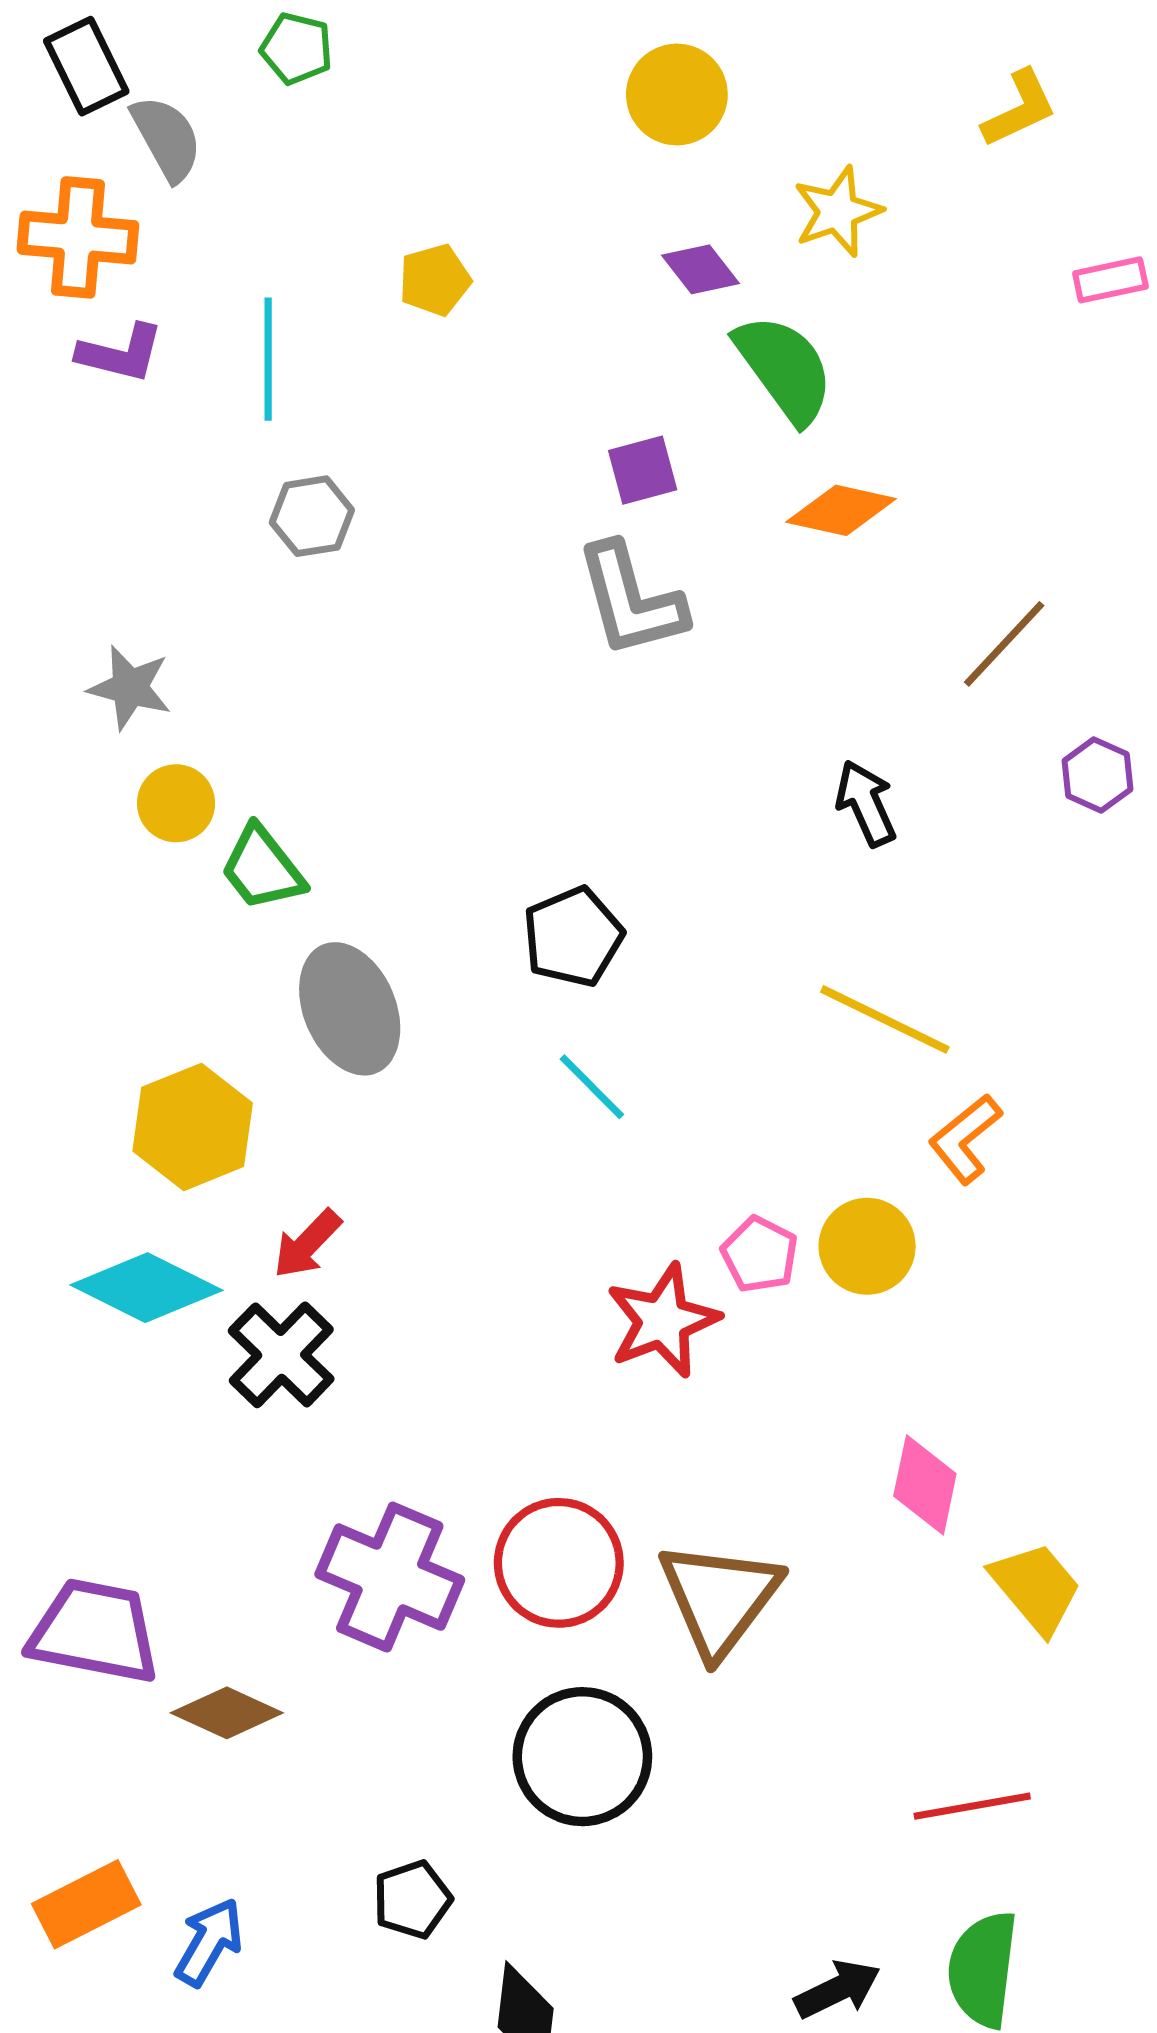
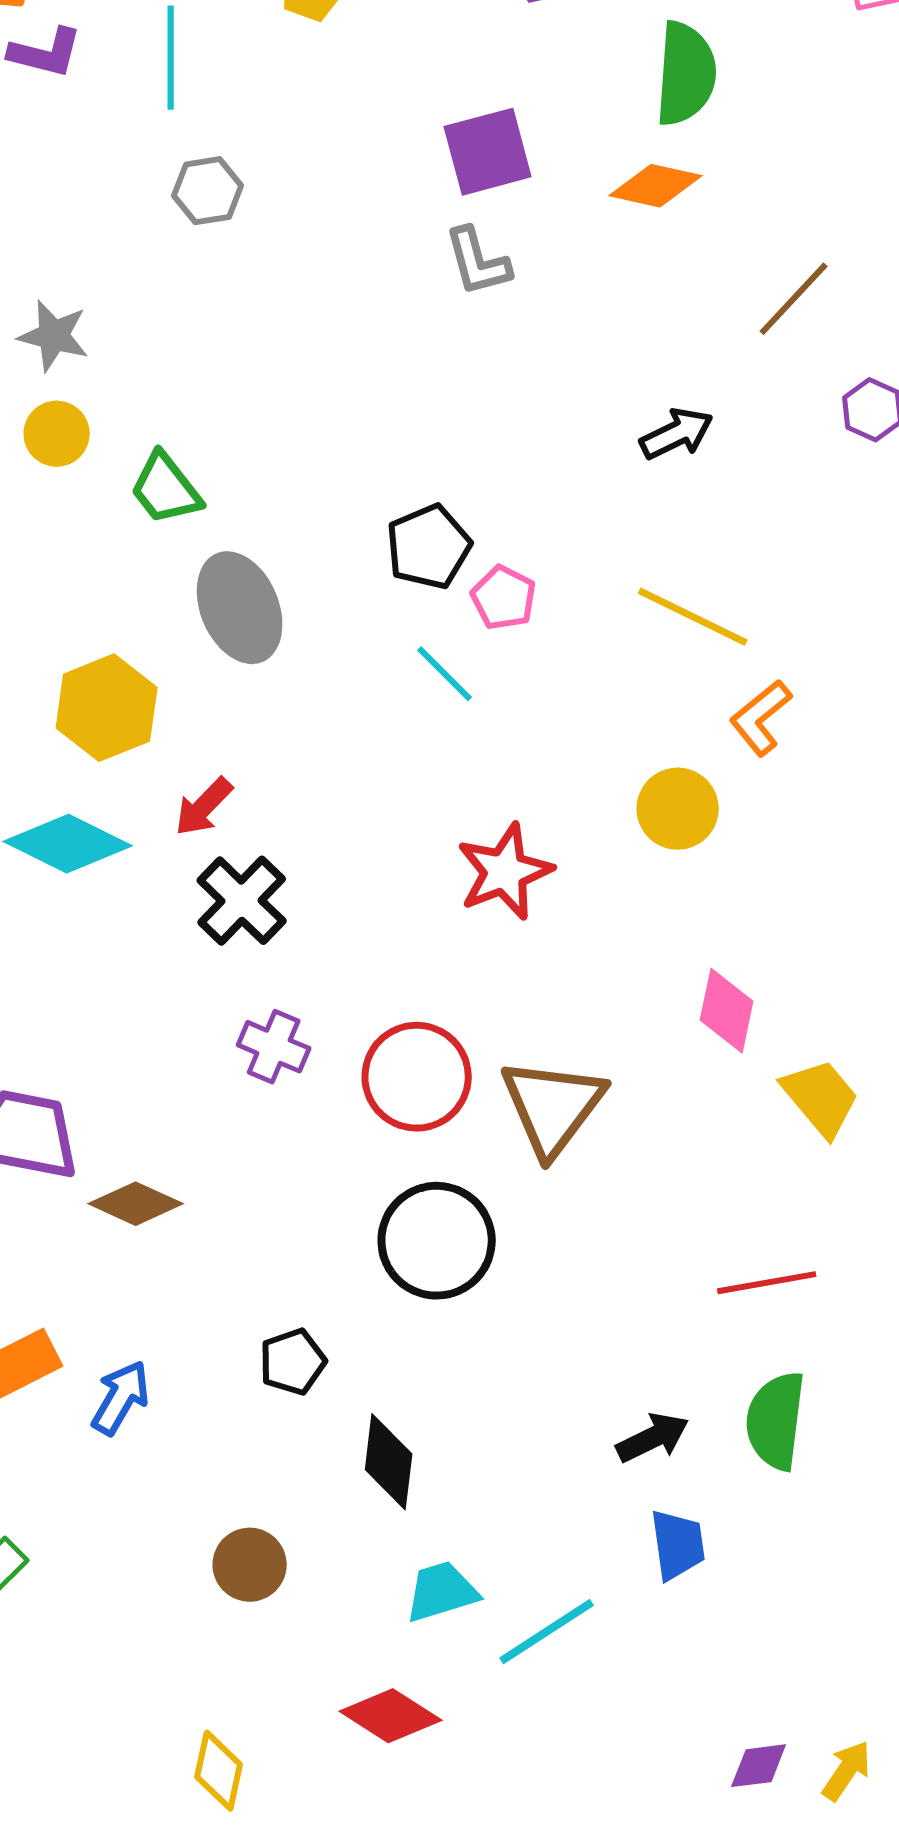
green semicircle: (784, 369) -> (686, 74), moved, turned 40
purple square: (643, 470) -> (488, 152), size x1.5
gray L-shape: (631, 600) -> (478, 262), size x0.7
yellow circle: (176, 803) -> (57, 434), moved
black arrow: (866, 803) -> (677, 434), turned 88
pink pentagon: (760, 1255) -> (504, 598), moved
black cross: (281, 1355) -> (242, 901), moved
purple cross: (390, 1577) -> (274, 1047), moved, size x0.6

